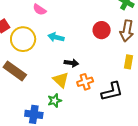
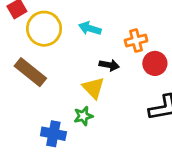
red circle: (102, 30) -> (155, 63), moved
orange cross: (85, 82) -> (136, 41), moved

